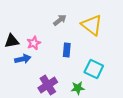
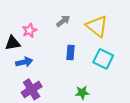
pink star: (34, 43) -> (29, 30), moved
cyan square: (94, 69) -> (103, 59), moved
purple cross: (48, 85) -> (32, 89), moved

